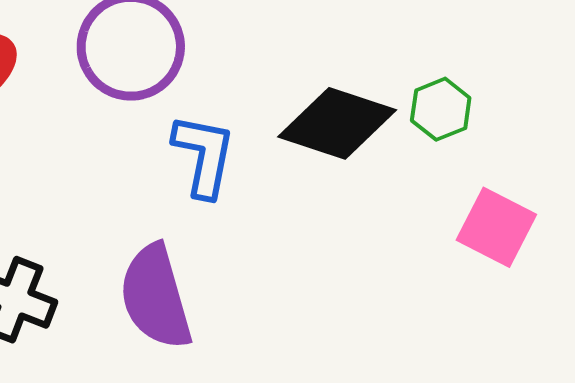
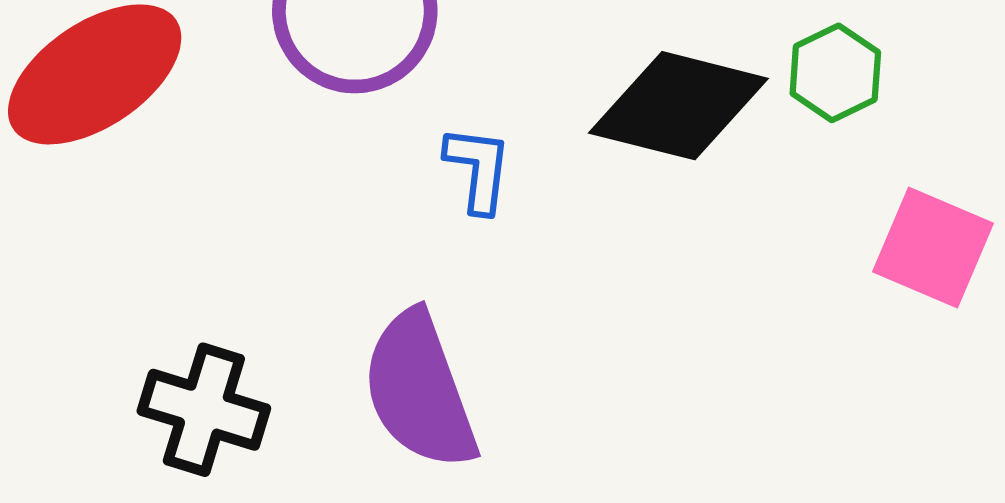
blue L-shape: (204, 156) -> (478, 169), size x0.7

